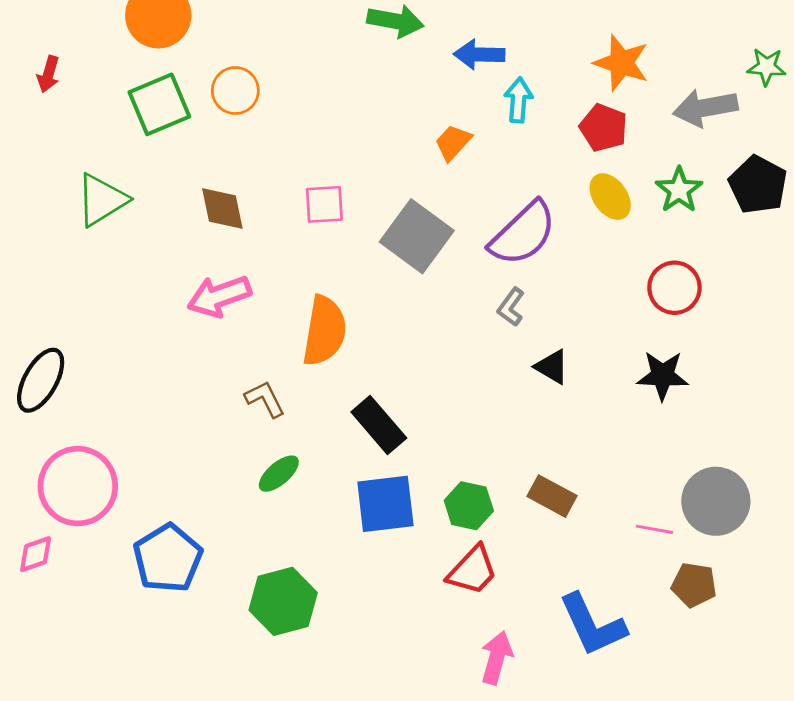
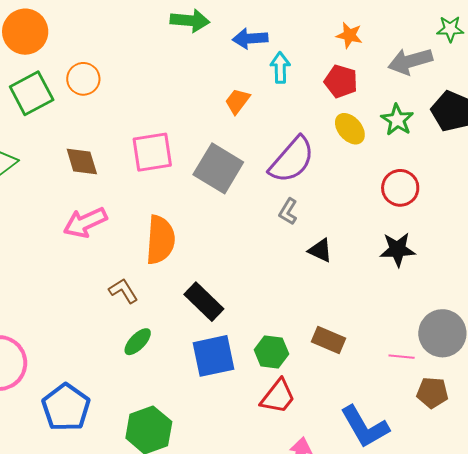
orange star: (621, 63) -> (349, 35), size x0.7
pink square: (324, 204) -> (152, 152), size x1.4

